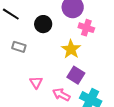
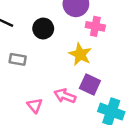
pink triangle: (36, 82) -> (35, 105), moved
pink arrow: (61, 95) -> (65, 96), moved

